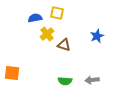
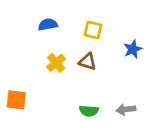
yellow square: (57, 13) -> (93, 30), moved
yellow cross: (47, 34) -> (56, 63), moved

